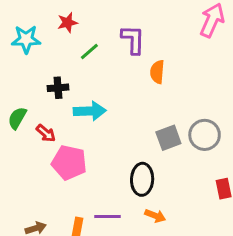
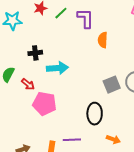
green line: (89, 52) -> (61, 13), moved
orange arrow: (155, 216) -> (113, 139), moved

